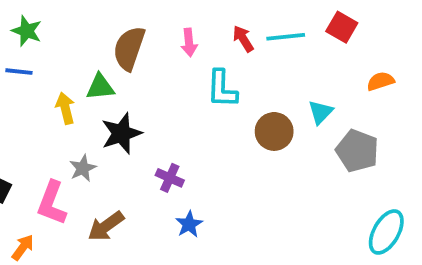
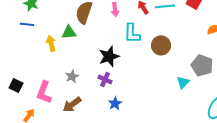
cyan triangle: (321, 112) -> (183, 82), moved
brown circle: (274, 131) -> (161, 45), moved
black star: (121, 133) -> (109, 56), moved
gray star: (83, 168) -> (72, 76), moved

